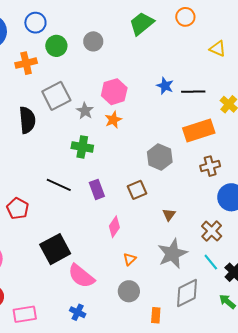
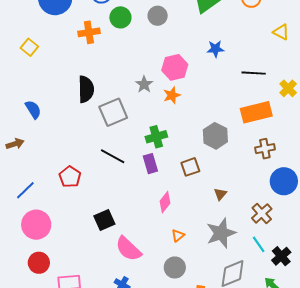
blue star: (165, 86) -> (215, 49), moved, turned -30
gray square: (56, 96) -> (113, 112), moved
green cross: (82, 147) -> (156, 137), moved, turned -30
black square: (55, 249) -> (104, 220), size x0.7

